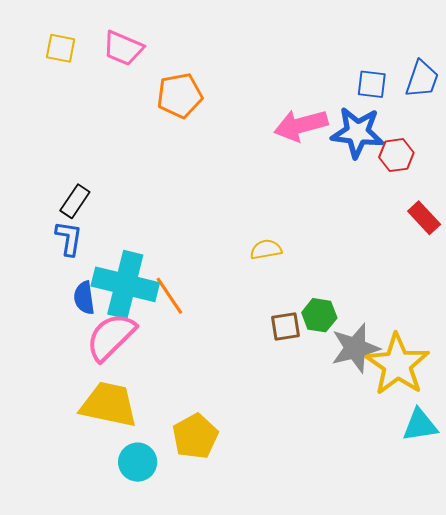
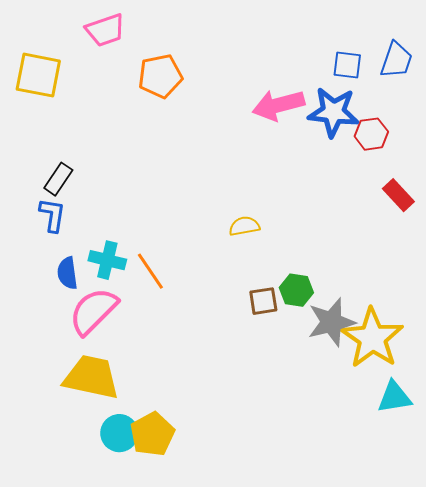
yellow square: (61, 48) -> (38, 75), moved, size x1.6
pink trapezoid: (123, 48) -> (105, 30), turned -42
cyan cross: (125, 284) -> (107, 260), size x0.6
yellow pentagon: (195, 436) -> (152, 434), moved

